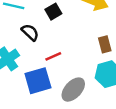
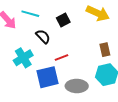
gray ellipse: (73, 90) -> (77, 86), turned 45

